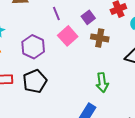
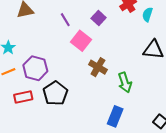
brown cross: (100, 38) -> (98, 67), moved, turned 30
purple hexagon: (33, 47) -> (35, 68), moved

